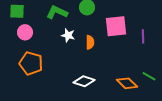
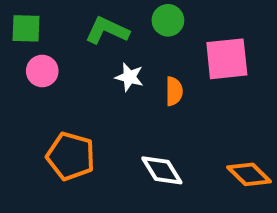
orange pentagon: (31, 63) -> (71, 156), moved
white diamond: (84, 81) -> (162, 170), turned 40

